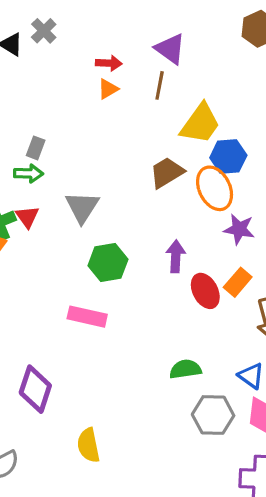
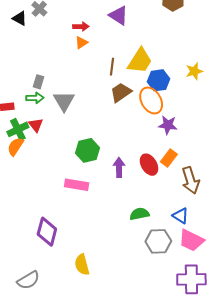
brown line: (160, 85) -> (112, 67), moved
gray triangle: (82, 207) -> (64, 101), moved
purple arrow: (176, 256) -> (119, 167), moved

